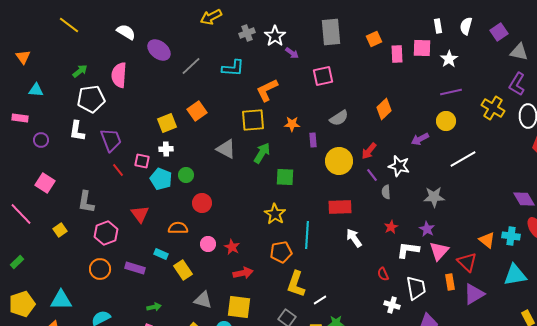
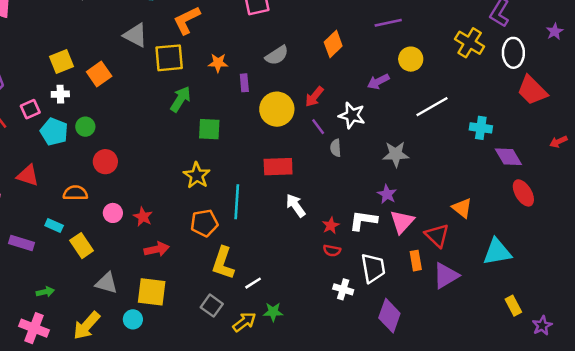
purple line: (451, 92) -> (388, 23), moved
orange square: (197, 111) -> (99, 74), moved
gray triangle: (226, 149) -> (135, 35), moved
pink square: (142, 161) -> (30, 109), turned -35
red triangle: (140, 214) -> (28, 175), turned -36
red star: (391, 227) -> (331, 226), moved
cyan cross: (511, 236) -> (481, 128), moved
red semicircle: (383, 274) -> (332, 251), turned -56

